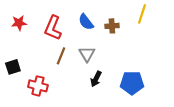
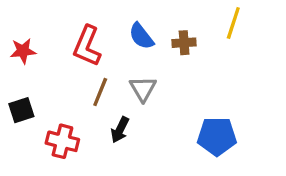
red star: (19, 23) -> (23, 51), moved
black arrow: (96, 79) -> (120, 130), moved

